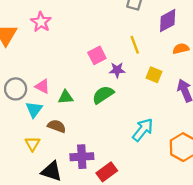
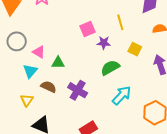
gray circle: (16, 89) -> (17, 41), moved
green semicircle: (103, 95) -> (110, 68), moved
purple cross: (82, 157) -> (78, 90), moved, turned 30

